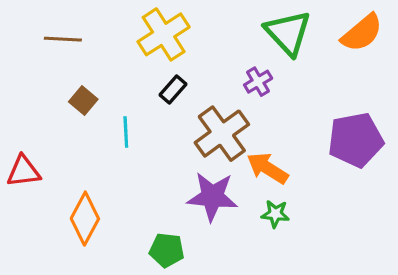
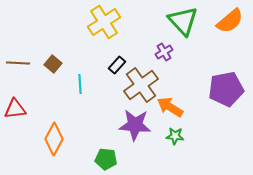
brown line: (63, 39) -> (18, 63), moved
black rectangle: (173, 89) -> (117, 65), moved

